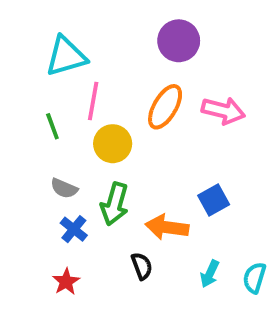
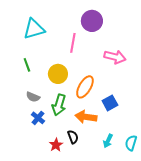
pink line: (93, 101) -> (73, 43), moved
orange ellipse: (165, 107) -> (85, 87), moved
red star: (66, 282) -> (56, 145), moved

